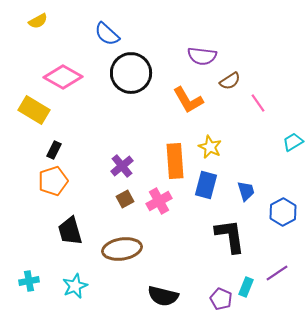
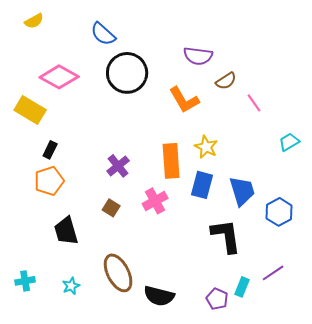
blue trapezoid: (246, 191) -> (242, 191), size x1.5
brown square: (125, 199) -> (111, 208), moved, turned -30
brown ellipse: (122, 249) -> (118, 273), moved, turned 72
cyan star: (75, 286) -> (71, 286), size x0.7

